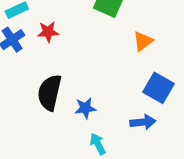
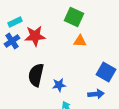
red star: (48, 32) -> (35, 36), size x1.5
orange triangle: (143, 41) -> (80, 41), moved, turned 40

